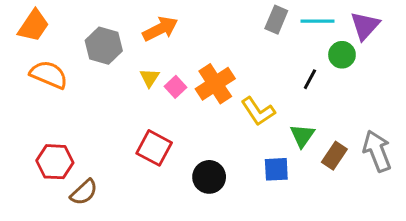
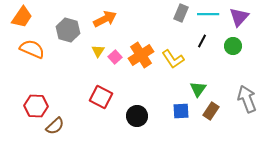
green circle: (342, 55) -> (233, 46), moved
black line: (310, 79) -> (202, 41), moved
yellow L-shape: (258, 111) -> (173, 59), moved
brown rectangle: (334, 156) -> (211, 111), moved

